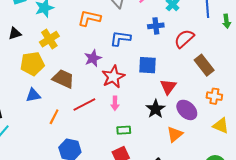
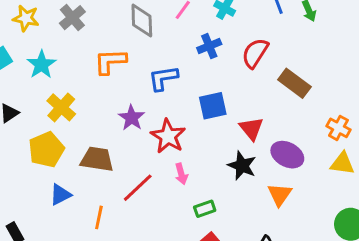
orange cross: (214, 96) -> (338, 128), moved, turned 35

